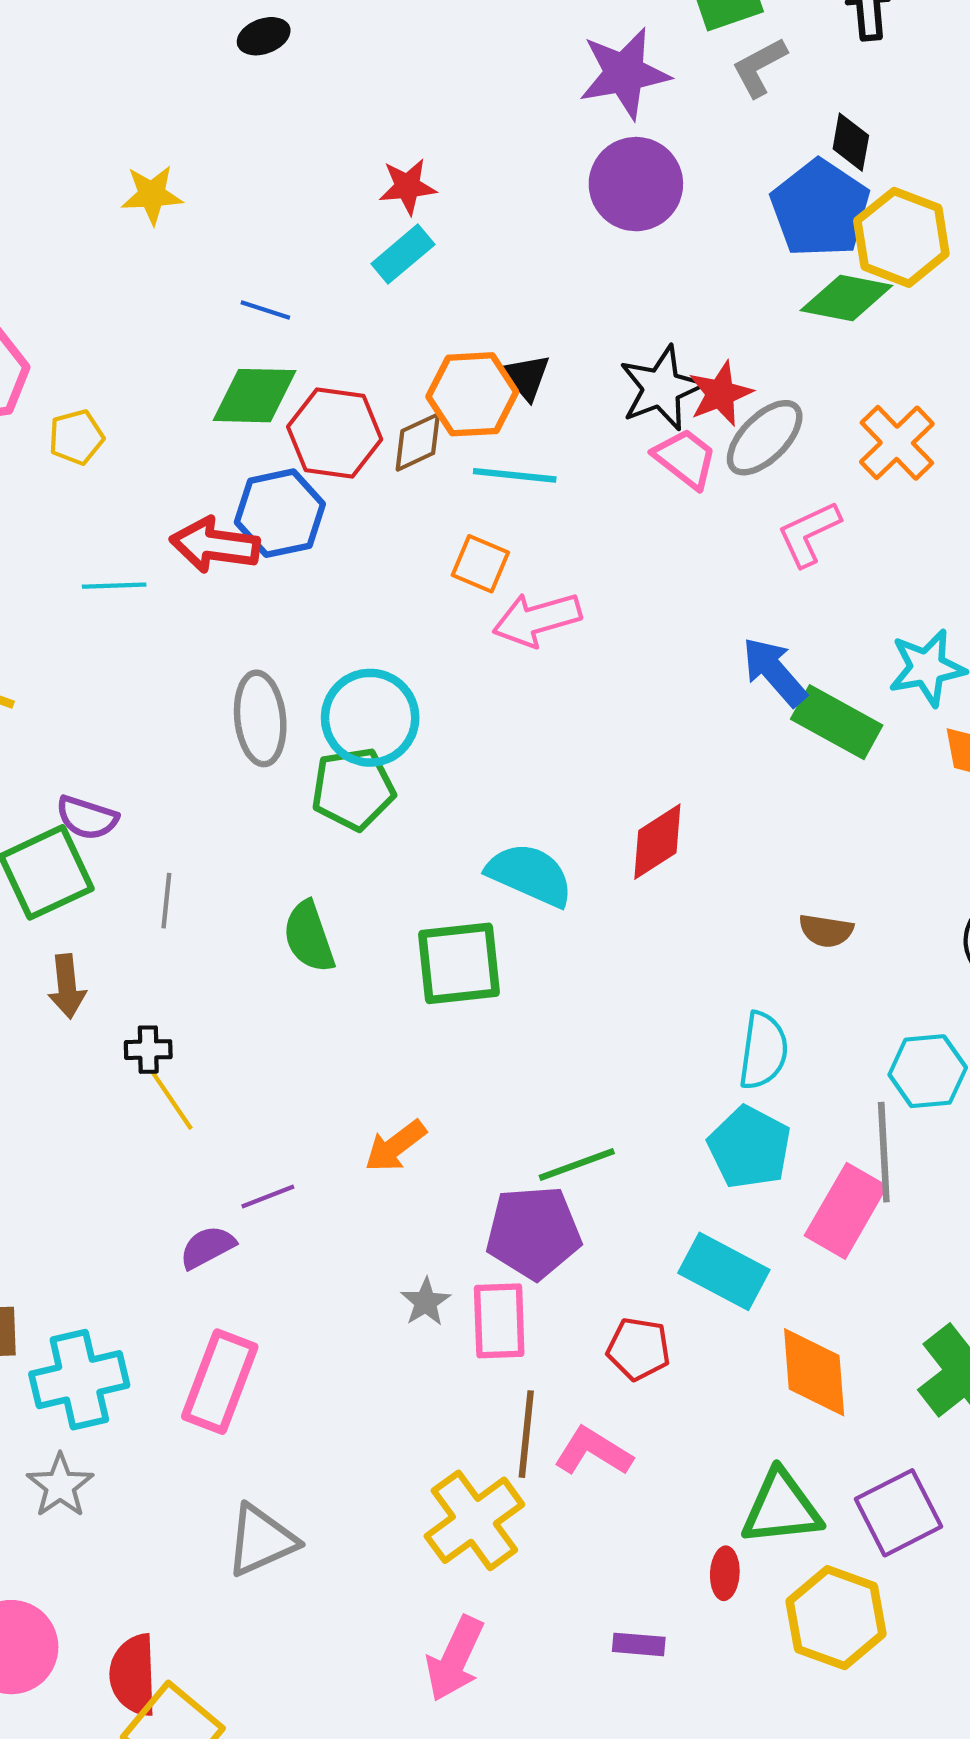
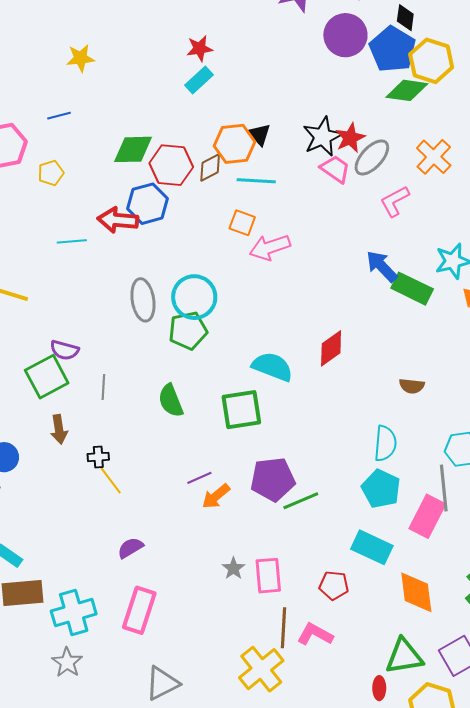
purple circle: (636, 184) -> (345, 35), moved
blue line: (265, 310) -> (59, 116), moved, turned -30
purple line: (268, 1196) -> (199, 478), moved
purple pentagon: (533, 1232) -> (273, 479), moved

